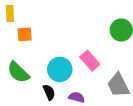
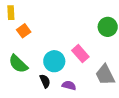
orange square: (25, 34) -> (24, 31), turned -32

